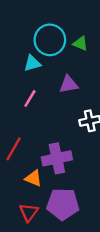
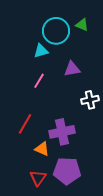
green triangle: (80, 43) -> (82, 25), moved

